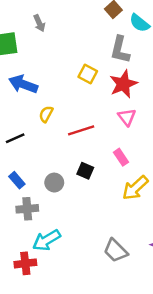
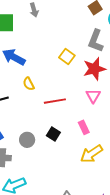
yellow semicircle: (46, 114) -> (29, 84), turned -64

